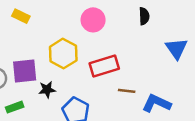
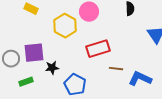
yellow hexagon: (63, 54) -> (65, 26), moved

